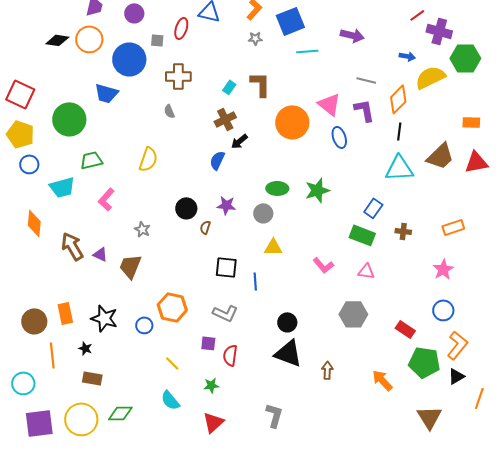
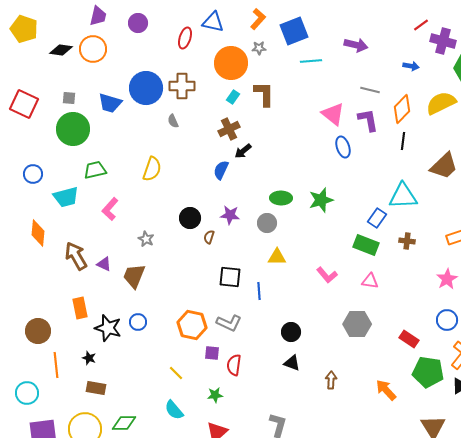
gray square: (157, 40) -> (69, 98), moved
blue circle: (129, 59) -> (146, 88), moved
yellow semicircle: (430, 77) -> (441, 103), moved
orange circle: (292, 122) -> (231, 63), moved
yellow pentagon: (20, 134) -> (24, 29), moved
cyan triangle: (399, 168) -> (403, 196), moved
orange hexagon: (172, 307) -> (192, 325), moved
orange rectangle: (65, 313) -> (80, 308), moved
blue circle: (144, 325) -> (138, 322), moved
black triangle: (288, 353) -> (292, 363), size x0.6

